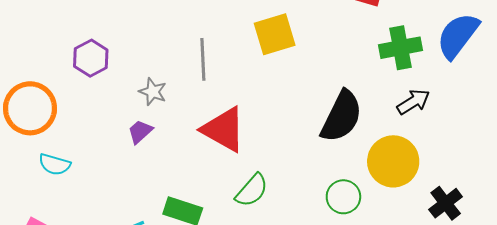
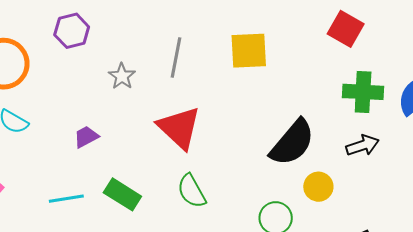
purple trapezoid: (140, 132) -> (86, 137), moved
yellow circle: (393, 161) -> (318, 187), moved, size x0.6
green semicircle: (252, 190) -> (192, 191), turned 96

